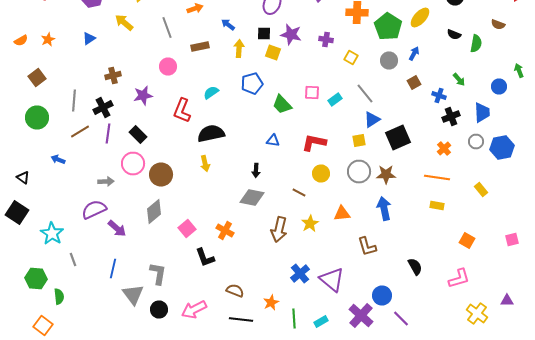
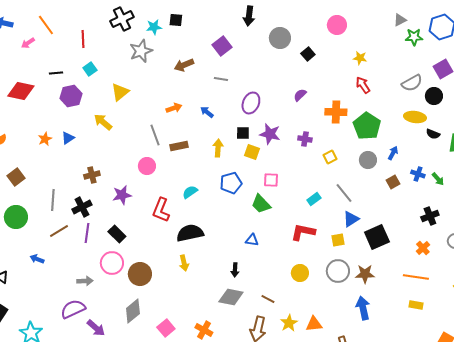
yellow ellipse: (420, 18) -> (415, 117), moved, turned 55
blue arrow: (228, 24) -> (207, 112), moved
gray line: (167, 28) -> (155, 135), moved
orange star: (48, 40) -> (45, 139), moved
yellow square: (351, 58) -> (330, 157), turned 32
pink square: (312, 92) -> (271, 180), moved
blue cross: (439, 96) -> (418, 174), moved
red L-shape: (314, 142) -> (303, 232), moved
brown line: (299, 192) -> (268, 299), moved
orange triangle: (342, 214) -> (314, 324), moved

